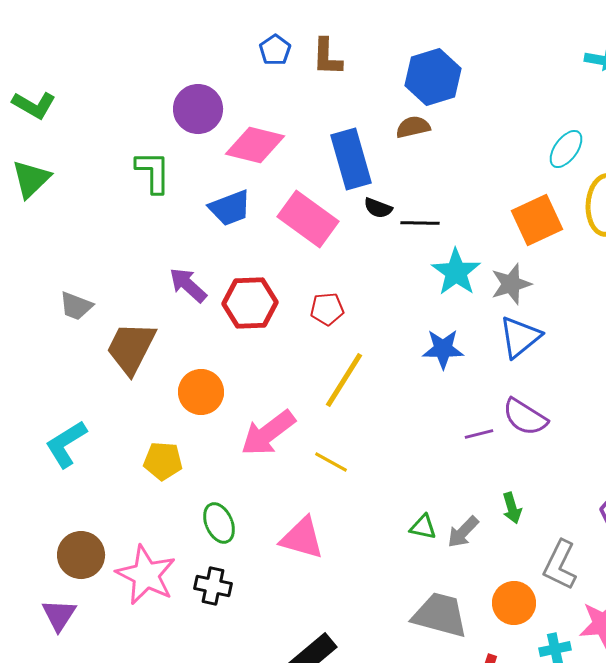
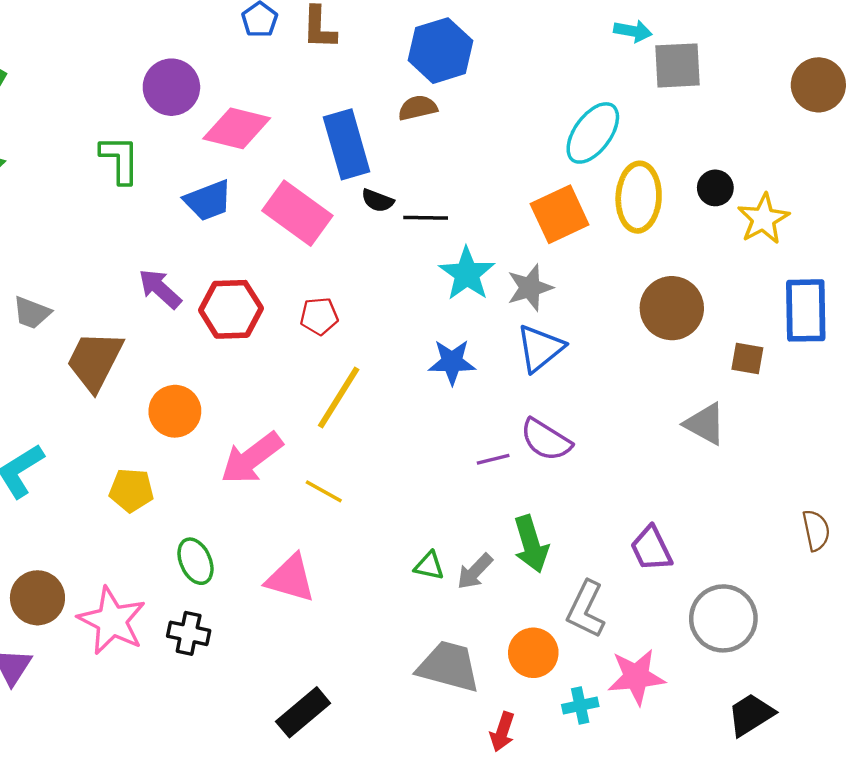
cyan ellipse: (566, 149) -> (593, 133), size x1.4
green arrow: (512, 508) -> (531, 544), size x1.6

